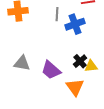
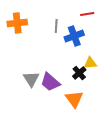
gray triangle: (22, 63) -> (31, 79), moved, turned 48
yellow triangle: (91, 66) -> (90, 63), moved

